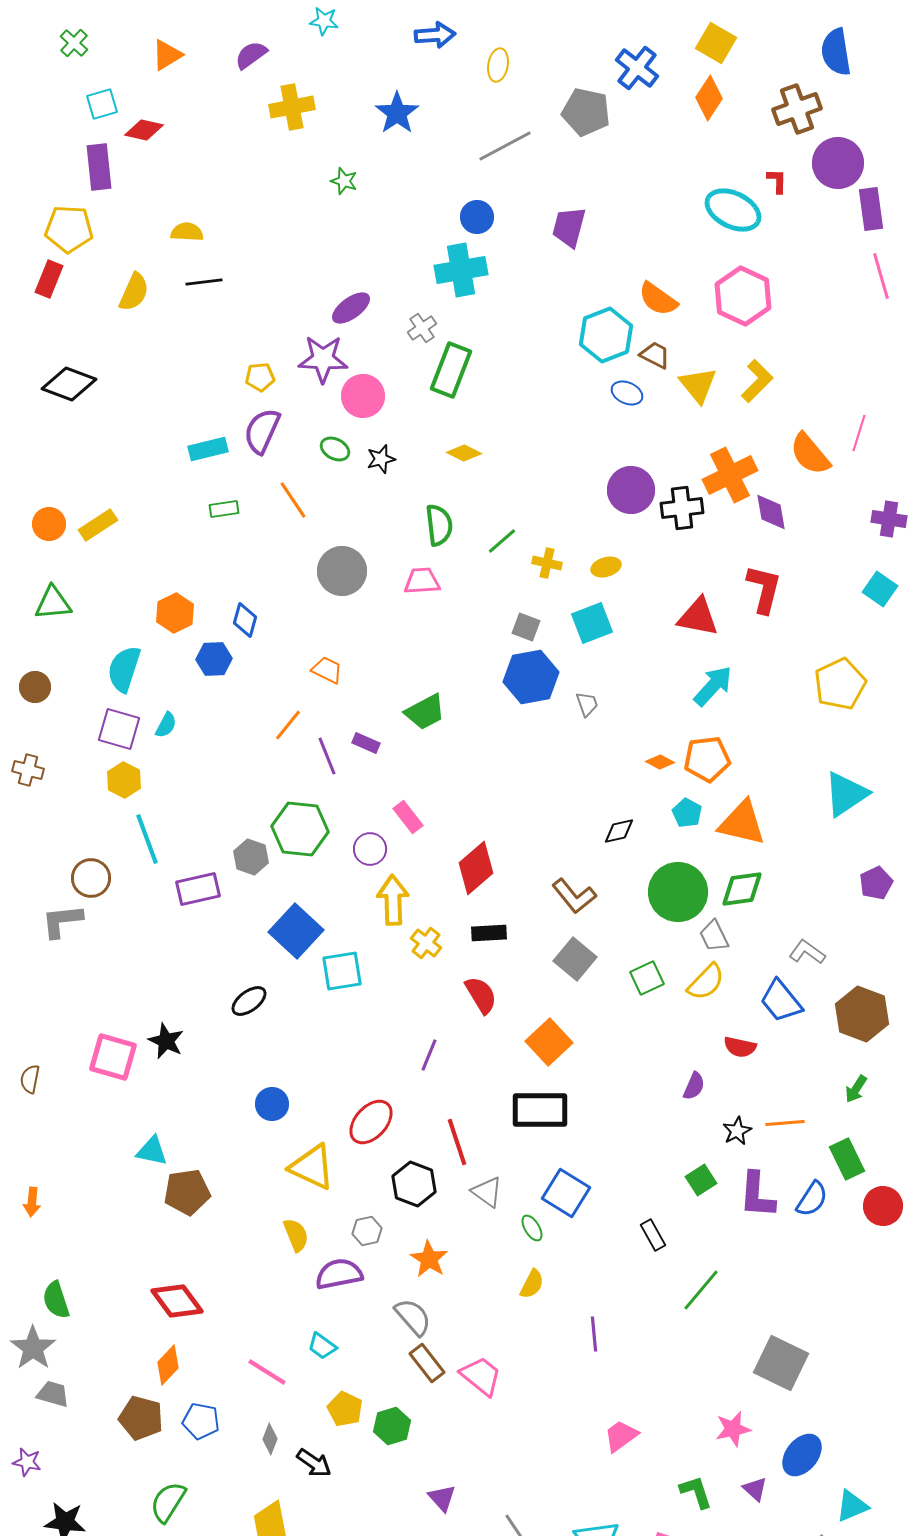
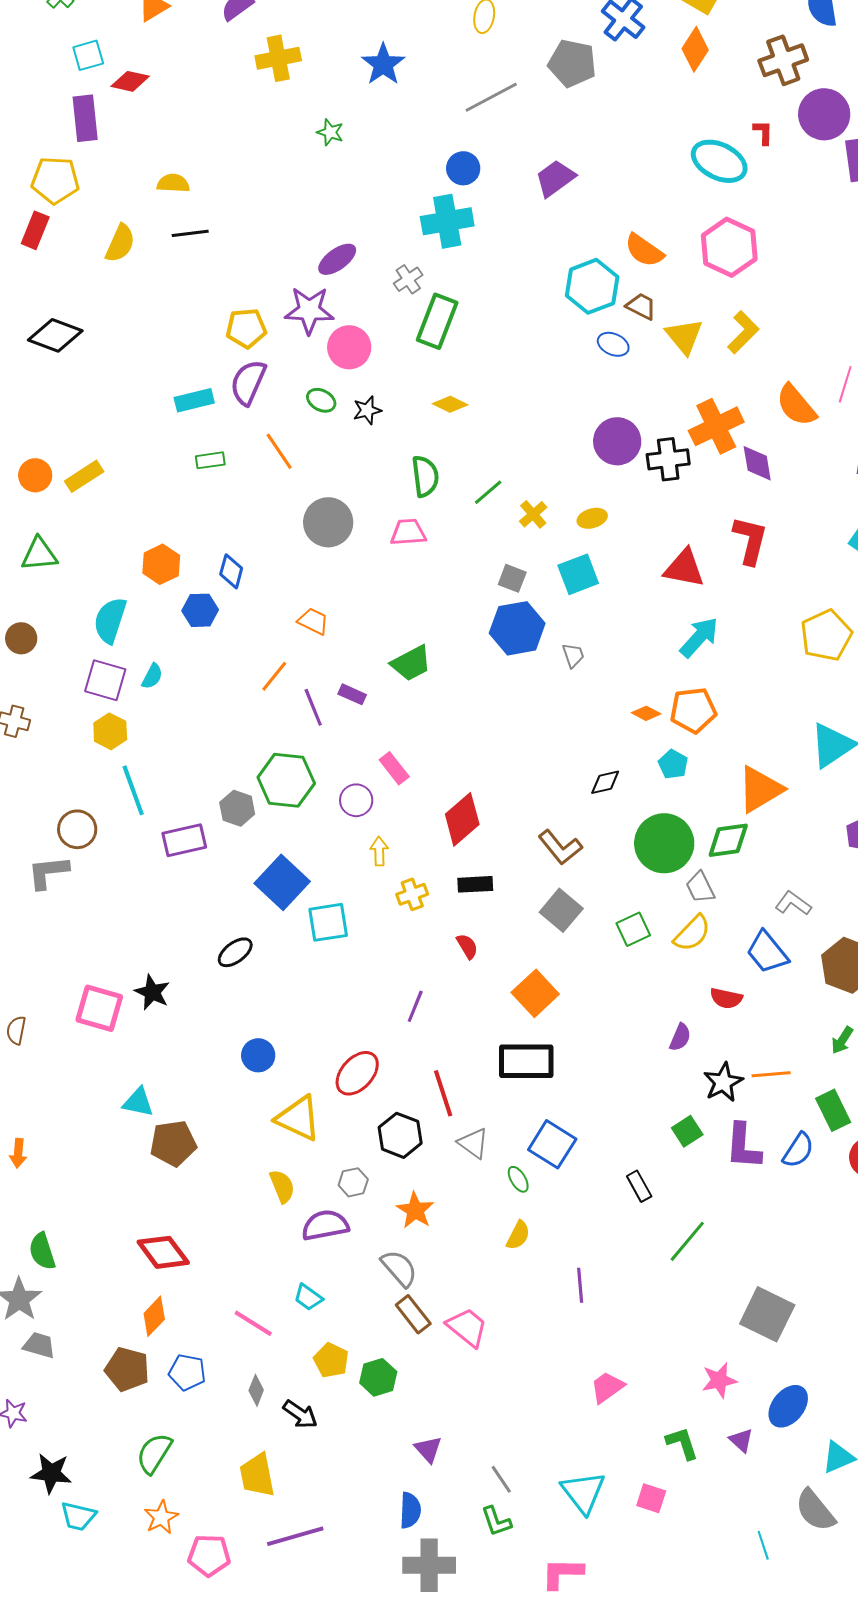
purple trapezoid: (569, 227) -> (555, 178), turned 39
yellow pentagon: (260, 377) -> (246, 328), size x1.4
yellow cross: (547, 563) -> (533, 514), turned 36
orange triangle: (742, 823) -> (760, 789), moved, turned -44
yellow arrow: (393, 900) -> (379, 851), size x0.6
yellow cross: (426, 943) -> (412, 894), turned 32
red semicircle: (481, 995) -> (467, 946), size x0.7
black star: (737, 1131) -> (723, 1082), size x1.4

